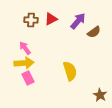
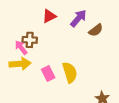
brown cross: (31, 20) -> (30, 40), moved
pink rectangle: (28, 78) -> (48, 74), moved

